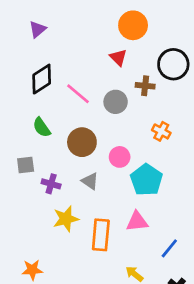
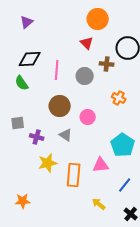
black diamond: (42, 79) -> (30, 59), turned 30
pink line: (78, 94) -> (57, 70), turned 54
green semicircle: (42, 127) -> (22, 83), moved
cyan pentagon: (146, 180) -> (123, 145), moved

